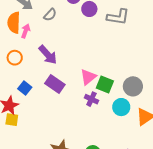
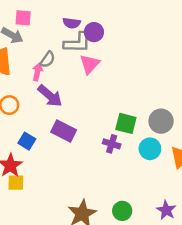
gray semicircle: (50, 15) -> (48, 60), moved
gray L-shape: (118, 17) -> (77, 43), moved
pink arrow: (26, 31) -> (37, 72), moved
pink triangle: (88, 77) -> (90, 64), moved

